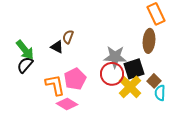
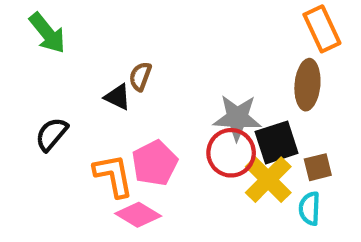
green arrow: (25, 50) -> (47, 33), moved
brown square: (154, 81) -> (318, 167), turned 32
cyan semicircle: (160, 93) -> (310, 209), moved

